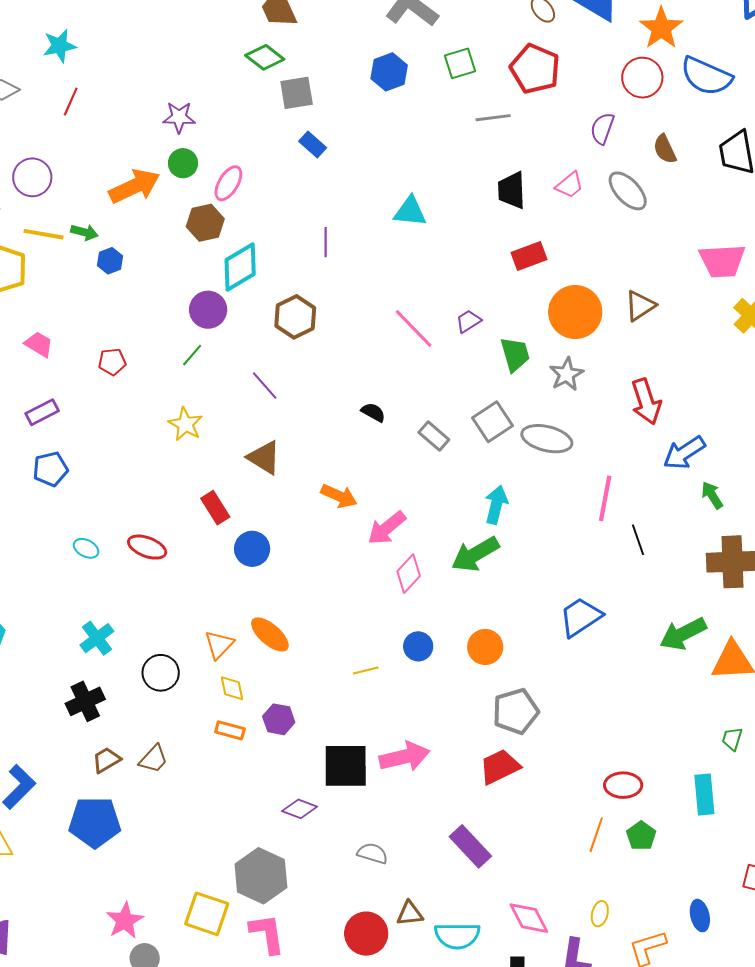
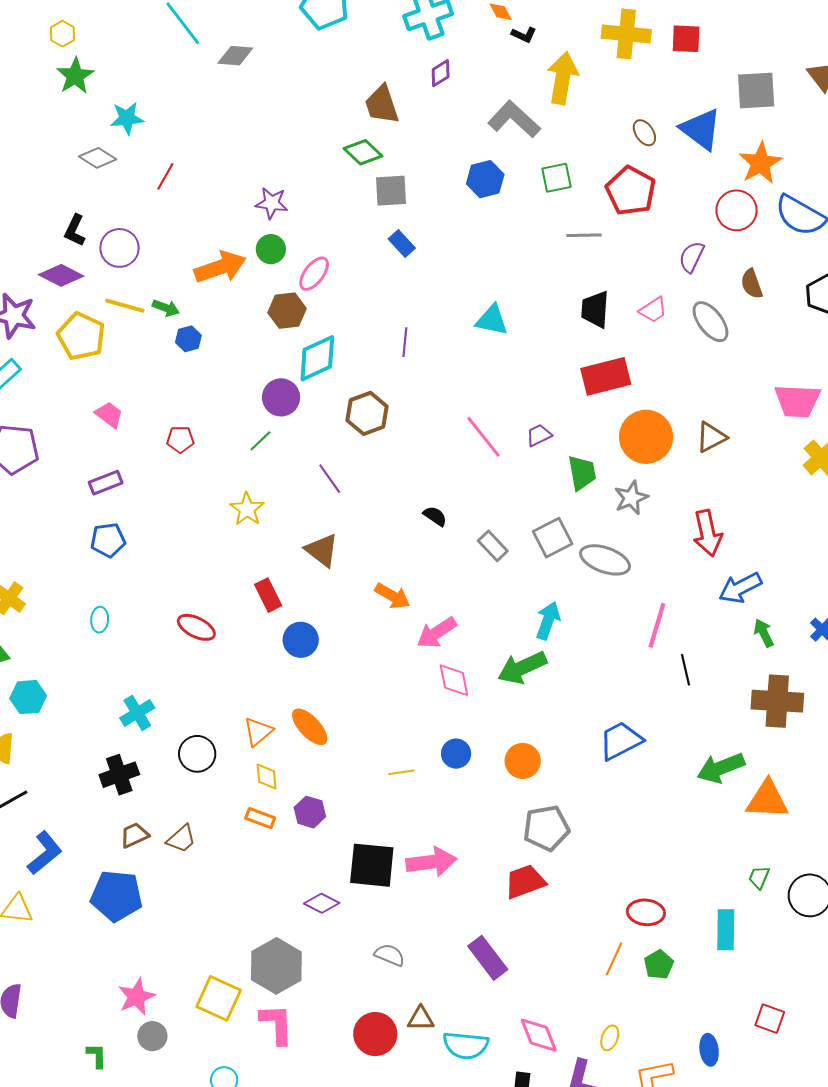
cyan star: (60, 46) -> (127, 118), moved
red rectangle: (529, 256) -> (606, 376), size x1.4
cyan ellipse: (86, 548) -> (100, 620), moved, turned 60
pink diamond: (409, 574) -> (454, 680), turned -60

